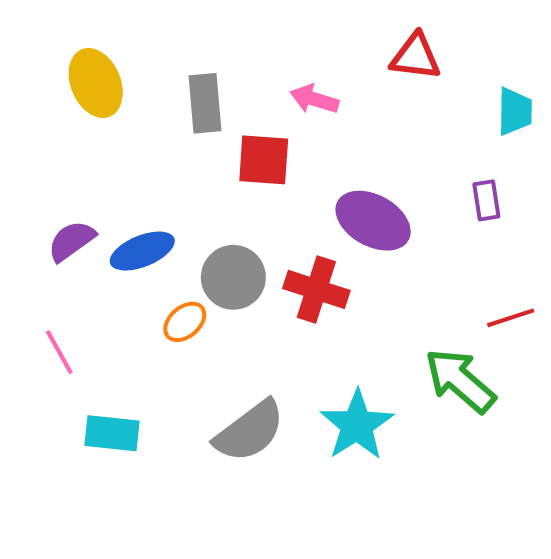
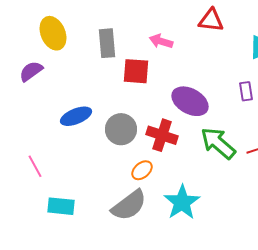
purple semicircle: (71, 241) -> (31, 71), moved
orange ellipse: (185, 322) -> (142, 170), moved
green arrow: (460, 381) -> (218, 143), moved

